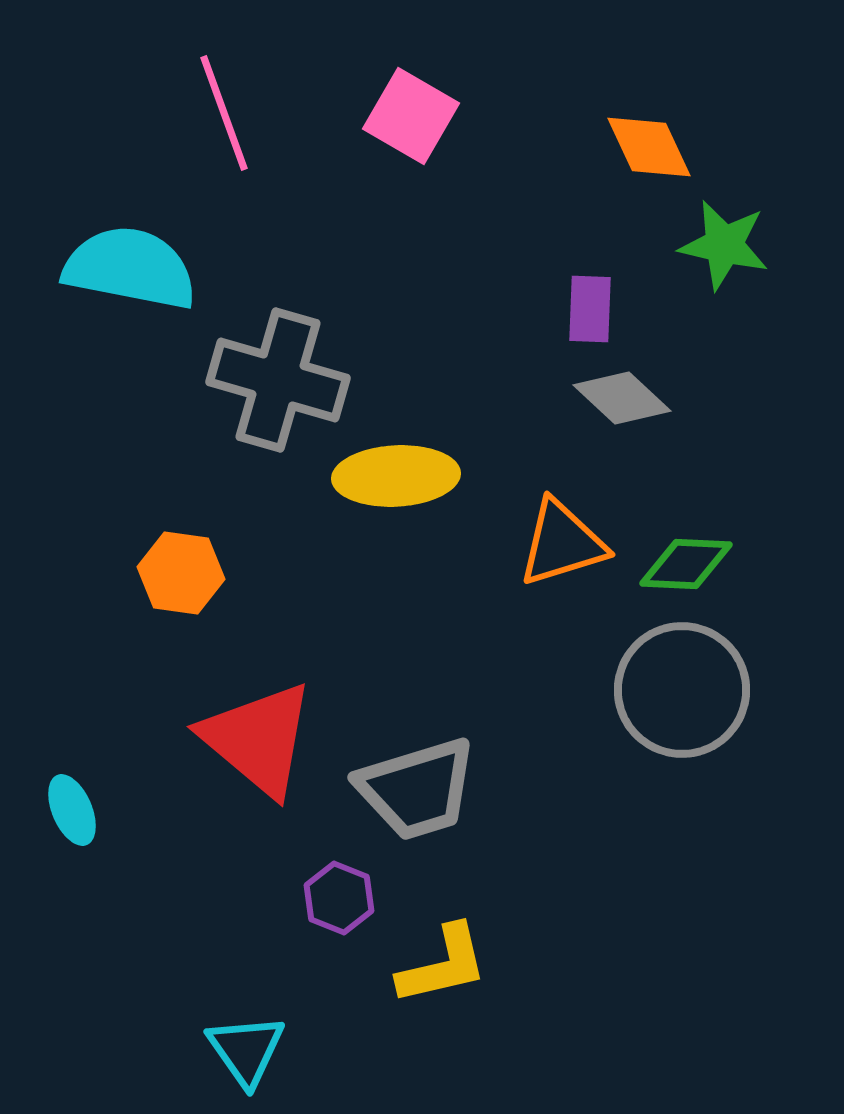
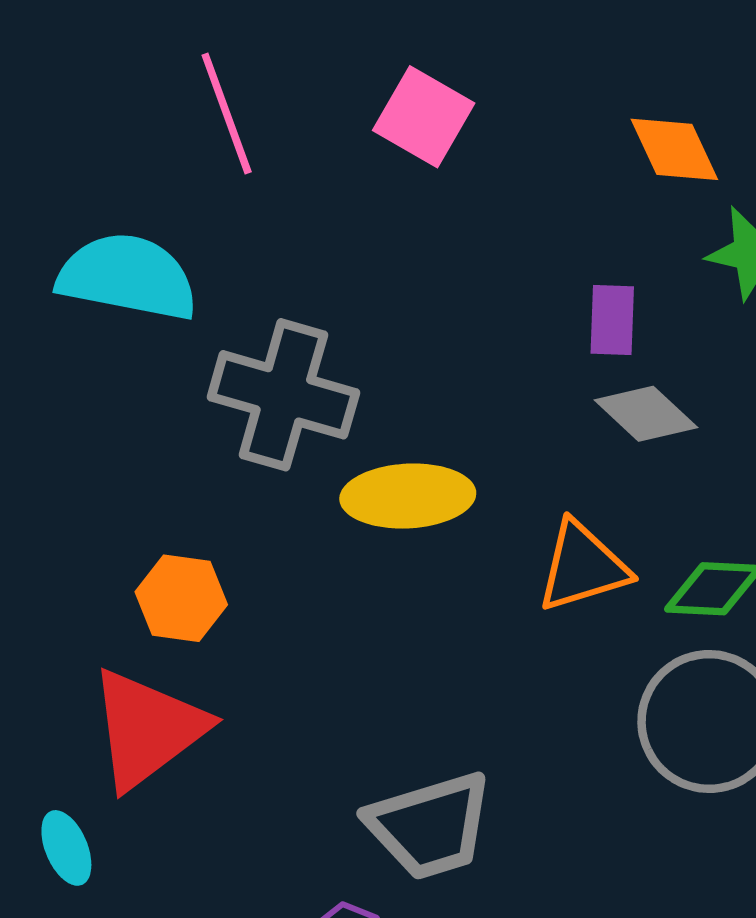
red triangle: (258, 739) -> (148, 729), moved, turned 43

